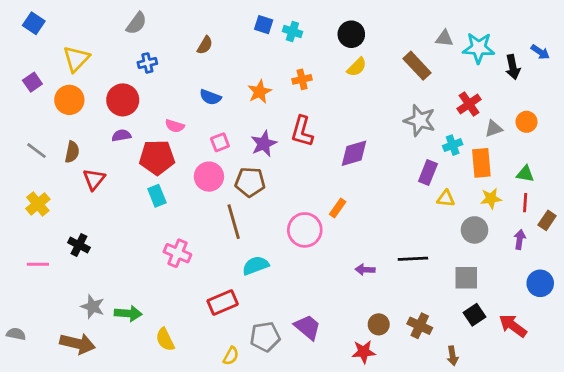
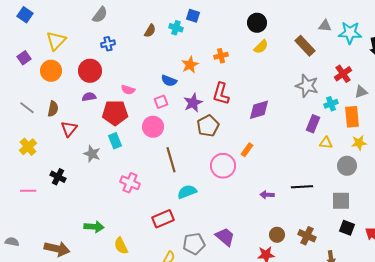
cyan cross: (292, 31) -> (176, 28), moved
blue semicircle: (210, 97) -> (169, 81), moved
brown pentagon: (250, 182) -> (208, 126), moved, turned -30
gray star: (93, 307) -> (92, 154), moved
black square: (474, 315) -> (347, 228), turned -35

